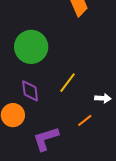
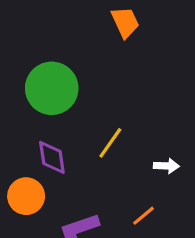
orange line: (85, 120) -> (143, 216), moved

